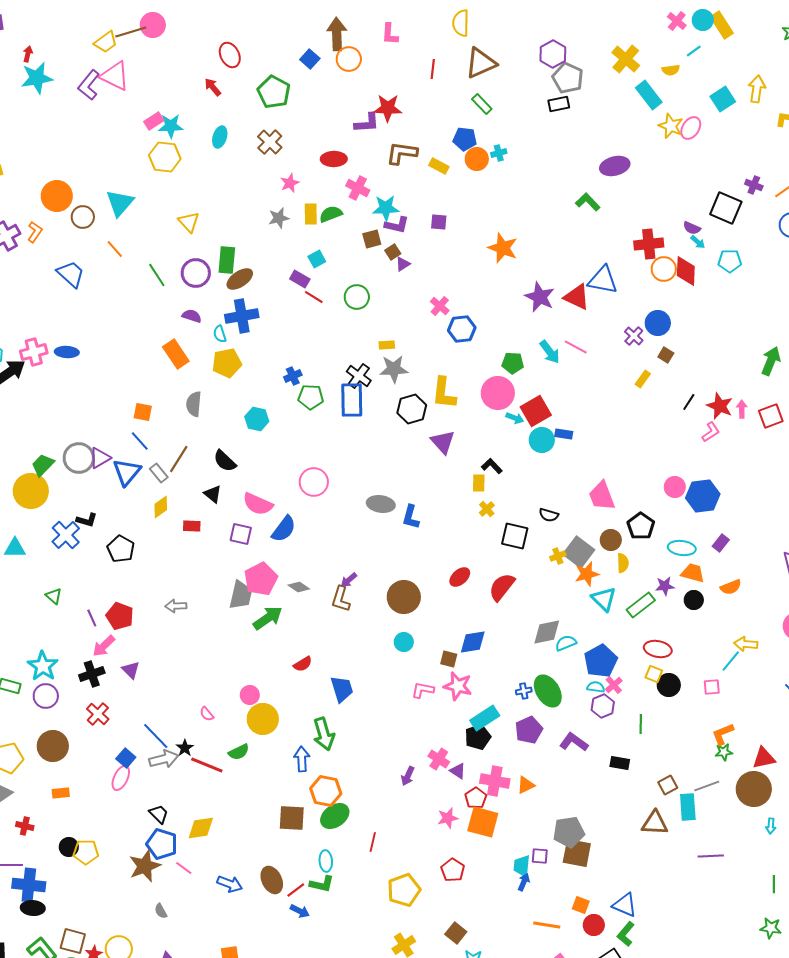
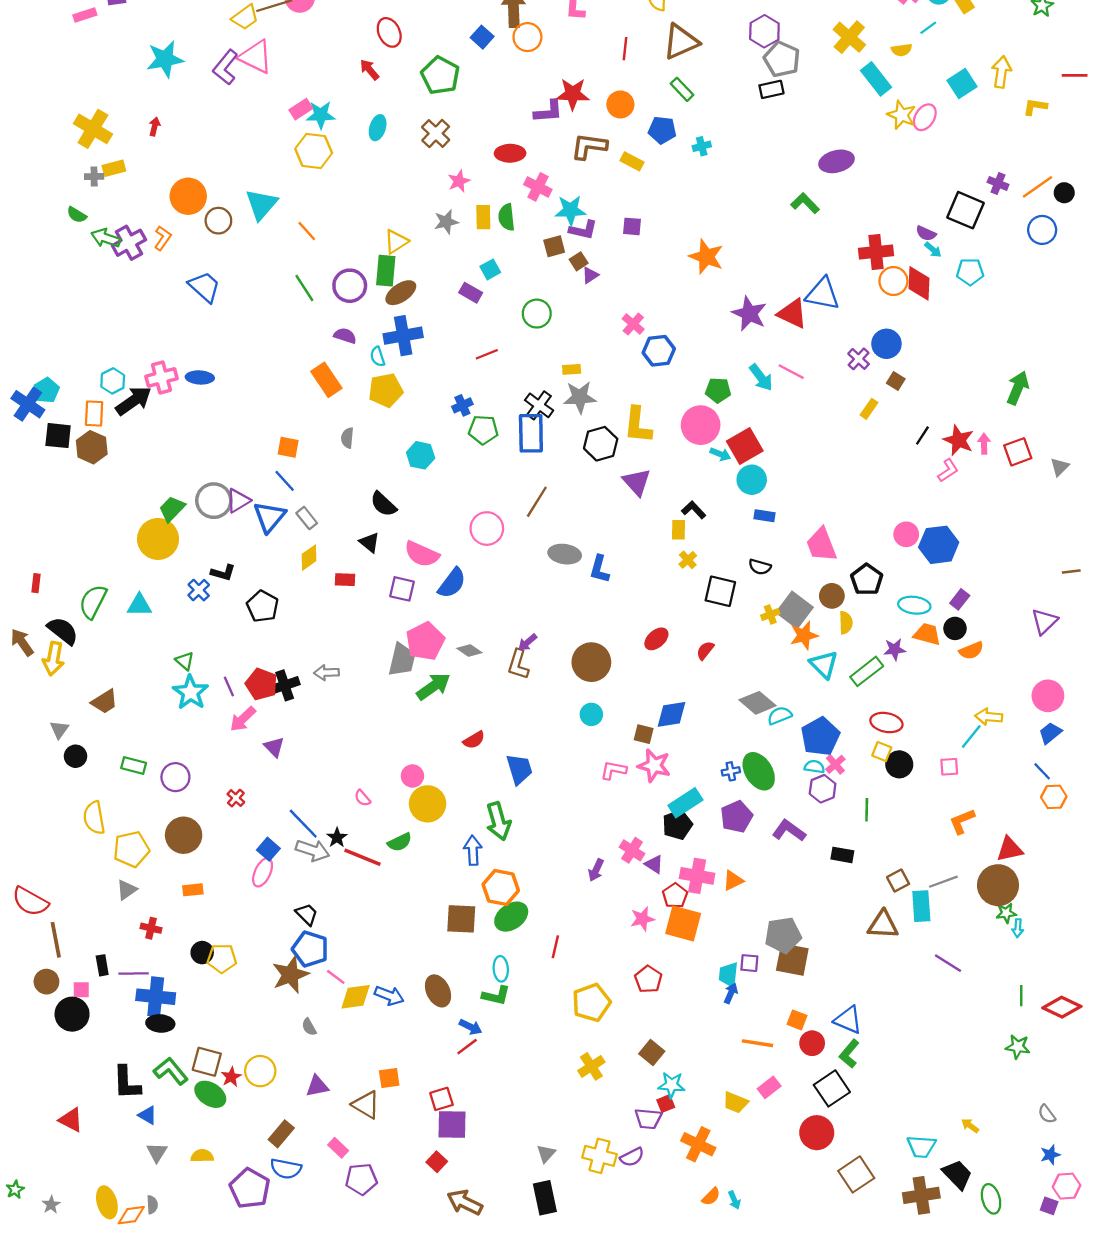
red arrow: (28, 54) -> (155, 127), moved
orange circle: (477, 159) -> (620, 104), moved
green semicircle: (331, 214) -> (507, 217), turned -75
yellow triangle: (189, 222) -> (396, 242), moved, turned 40
orange line: (115, 249) -> (307, 231), moved
red line: (314, 297) -> (487, 354), moved, turned -54
gray semicircle: (194, 404) -> (347, 438), size x0.7
blue rectangle: (564, 434) -> (764, 516), moved
brown line: (179, 459) -> (537, 502), moved
blue cross: (66, 535) -> (199, 590), size x0.7
red semicircle: (502, 587) -> (705, 650), size x0.6
black circle: (694, 600) -> (955, 628), moved
gray diamond: (547, 632) -> (757, 703), turned 52
cyan star: (43, 666) -> (191, 692), moved
black cross: (92, 674) -> (285, 685), moved
red cross: (98, 714) -> (236, 798), size x0.7
green star: (724, 752) -> (1006, 913), moved
gray arrow: (164, 759) -> (313, 850), turned 32
yellow diamond: (201, 828) -> (356, 997), moved
purple line: (711, 856) -> (948, 963), turned 35
red line: (296, 890) -> (467, 1047), moved

